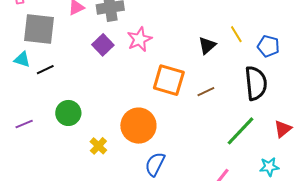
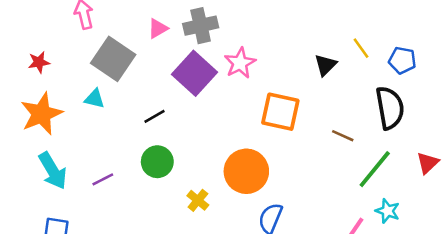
gray square: (39, 29) -> (113, 59), turned 32
purple square: (103, 45) -> (194, 73), size x1.6
black line: (45, 70) -> (155, 116), moved
brown line: (206, 92) -> (343, 136), moved, turned 54
cyan star: (269, 167) -> (388, 211), moved, turned 30

